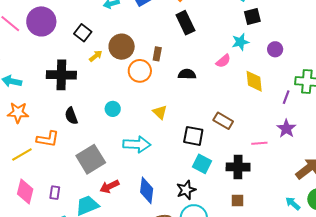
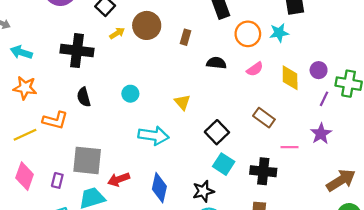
purple circle: (275, 49) -> (319, 70), moved
pink semicircle: (223, 61) -> (255, 69), moved
orange circle: (140, 71) -> (248, 34), moved
brown rectangle: (223, 121) -> (264, 118), moved
black square: (193, 136) -> (217, 132), turned 30
gray square: (91, 159) -> (87, 160), moved, turned 32

